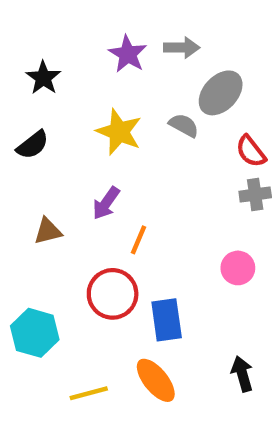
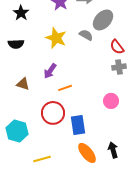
black semicircle: (33, 145) -> (16, 44), turned 35
brown triangle: (48, 231) -> (23, 84), turned 32
orange line: (138, 240) -> (65, 88), turned 48
orange ellipse: (156, 380) -> (87, 153), moved

